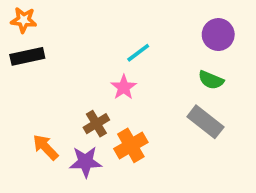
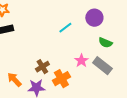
purple circle: (218, 35) -> (94, 18), moved
pink star: (124, 87) -> (81, 61), moved

